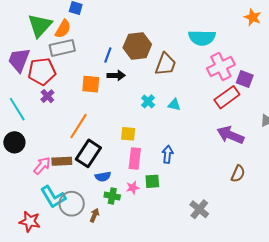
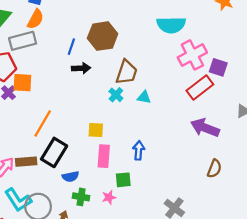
orange semicircle: (63, 29) -> (35, 19), moved
brown trapezoid: (166, 64) -> (127, 72), moved
orange square: (91, 84) -> (22, 83), moved
pink star: (133, 188) -> (109, 197), moved

